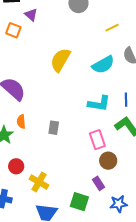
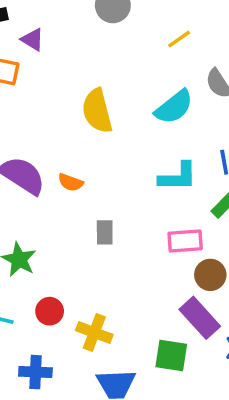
yellow semicircle: (60, 60) -> (97, 111), turned -35
orange semicircle: (21, 122) -> (71, 182), moved, turned -56
pink rectangle: (97, 140) -> (185, 241), turned -66
purple rectangle: (99, 183) -> (200, 318), size x1.6

